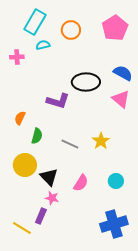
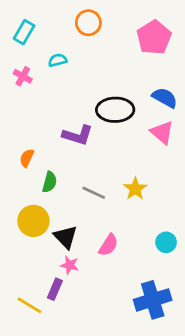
cyan rectangle: (35, 22) -> (24, 32), moved, size x0.7
orange circle: (71, 30) -> (88, 23), moved
pink cross: (17, 57) -> (23, 76), turned 32
cyan circle: (116, 181) -> (166, 242), moved

